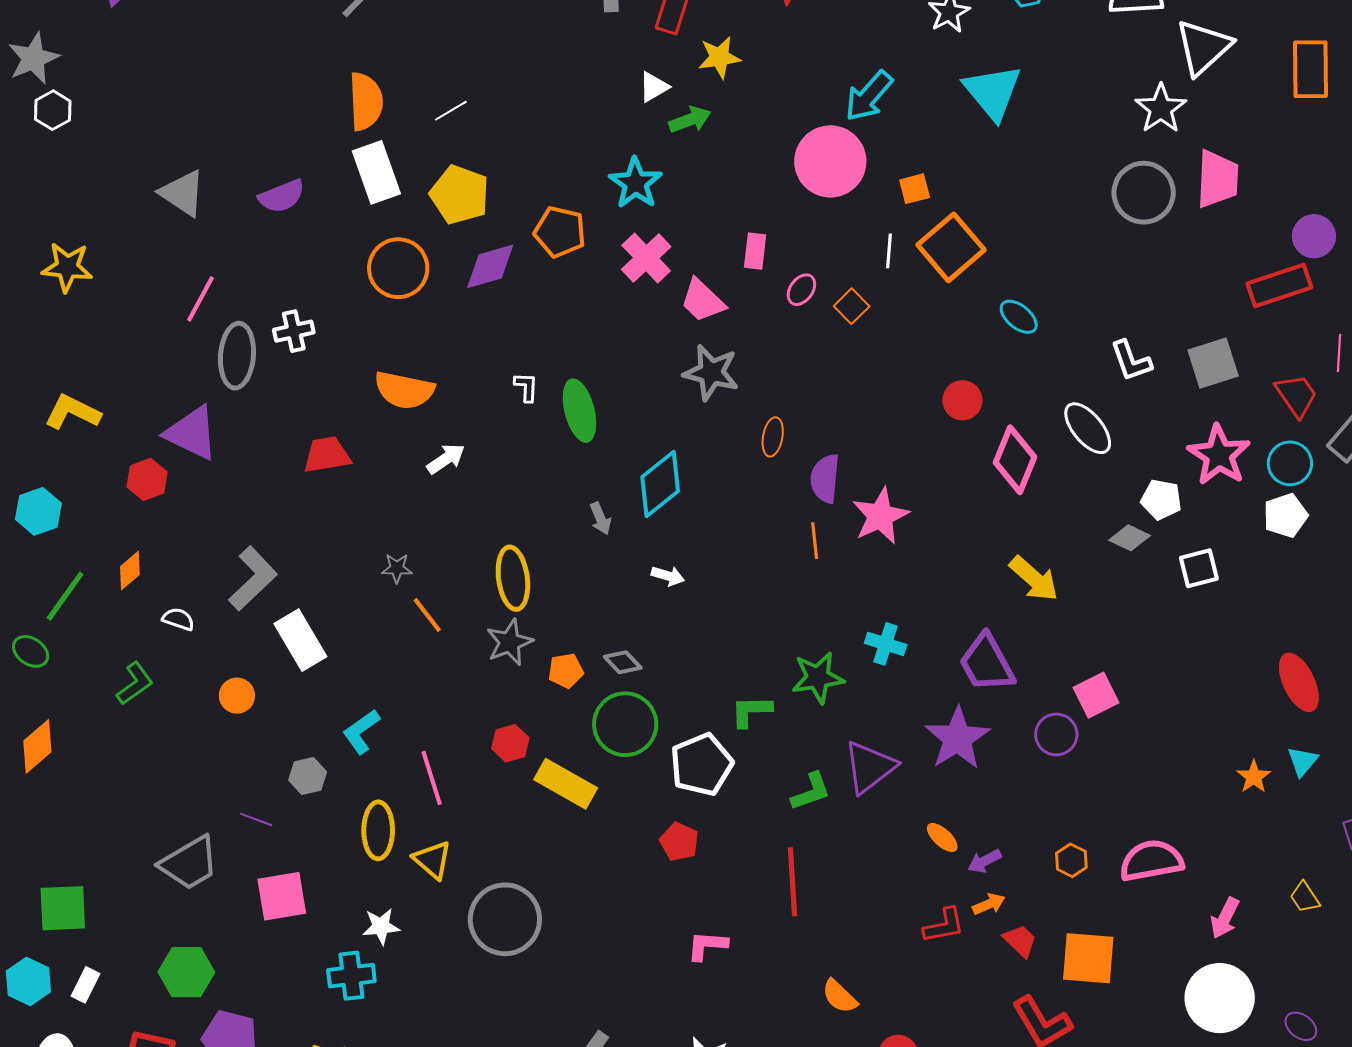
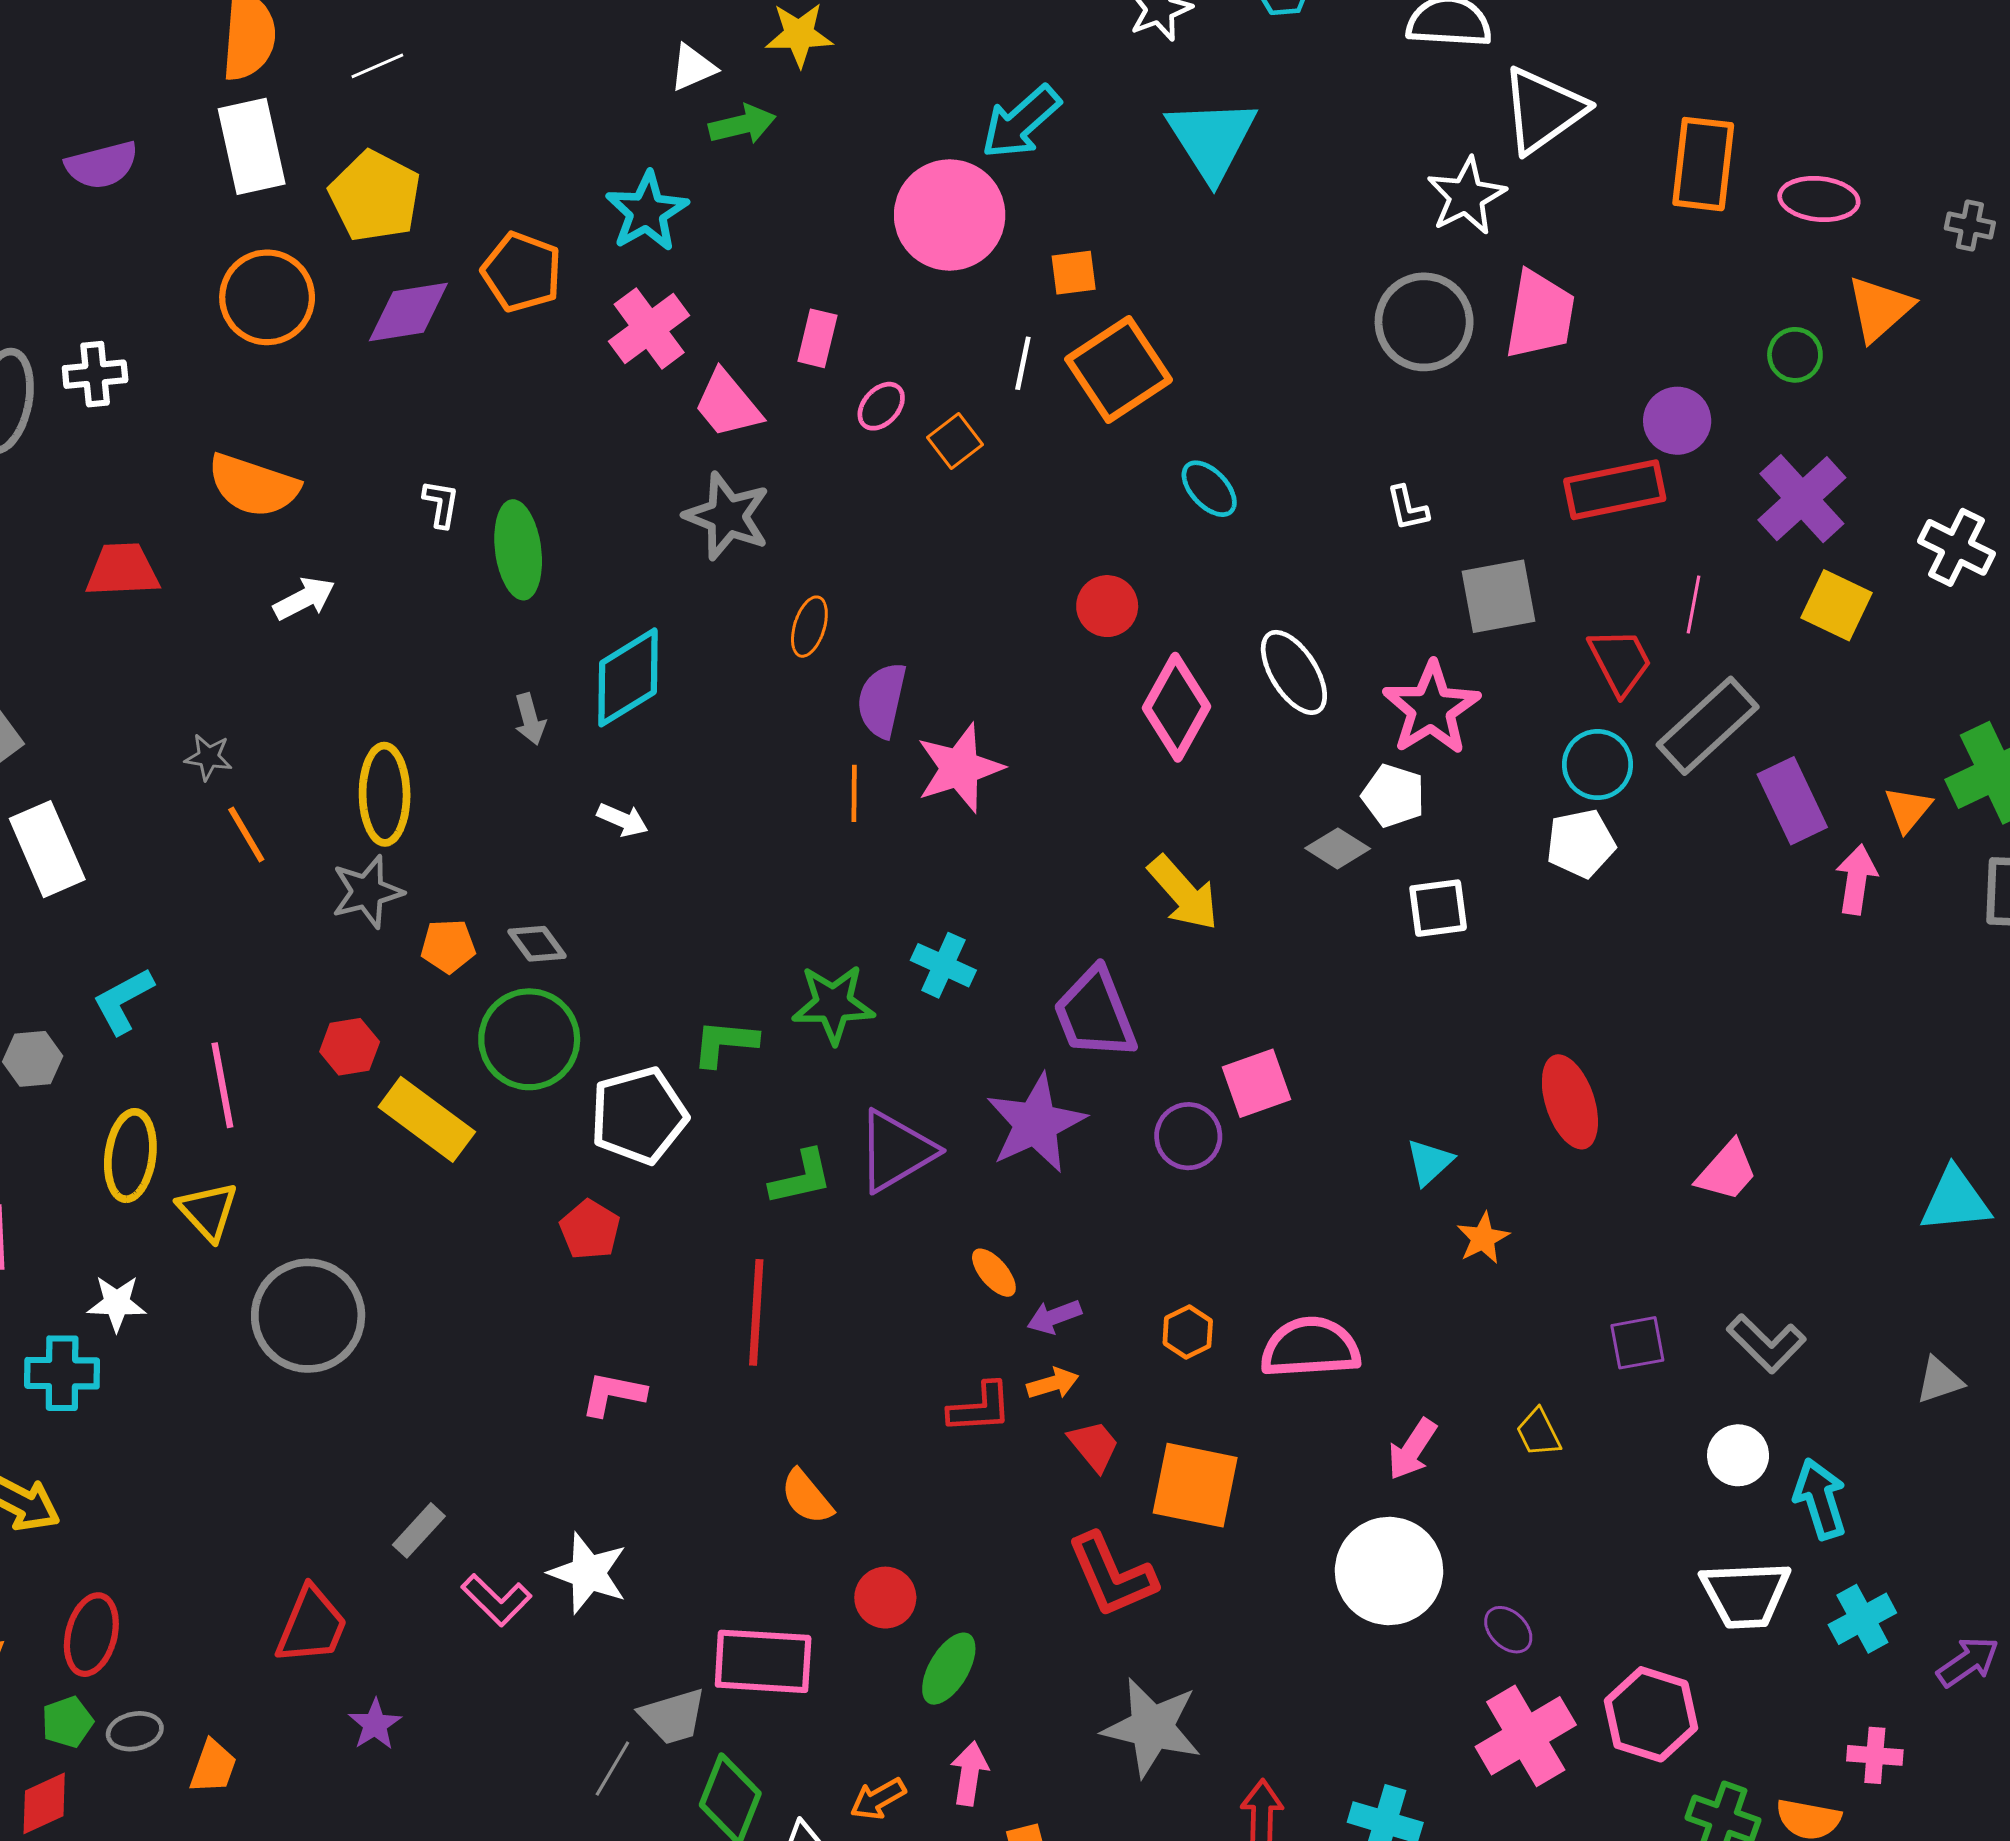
white L-shape: (1131, 361) -> (1407, 508), moved, size x0.7
pink star: (1219, 455) -> (1431, 708), moved
cyan triangle: (1303, 761) -> (1429, 1162), moved

